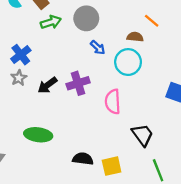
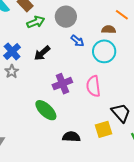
purple cross: (78, 83) -> (62, 84), moved
black arrow: (47, 85) -> (42, 53), moved
green ellipse: (38, 135) -> (46, 110), moved, turned 40
yellow square: (112, 166) -> (104, 129), moved

